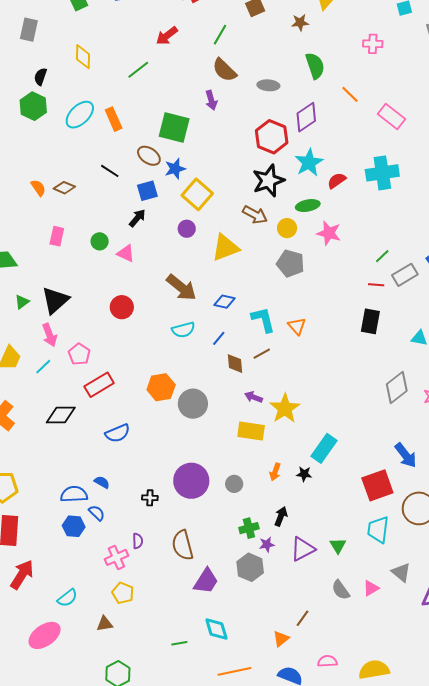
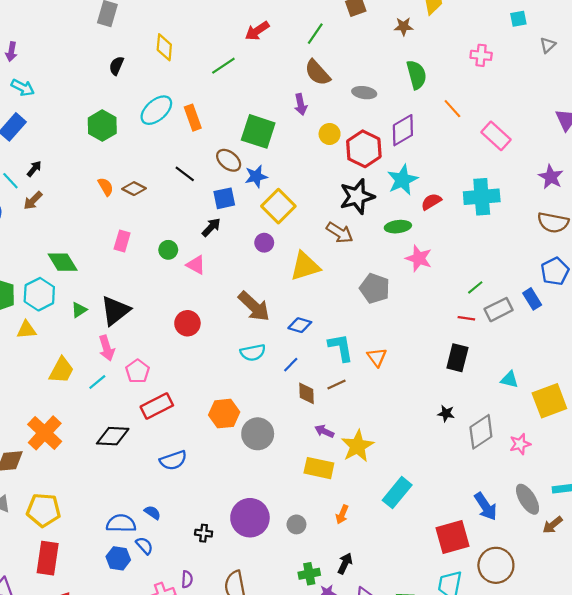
green hexagon: (33, 106) -> (102, 126), moved
yellow circle: (287, 228) -> (330, 134), moved
black star: (304, 474) -> (446, 414), moved

